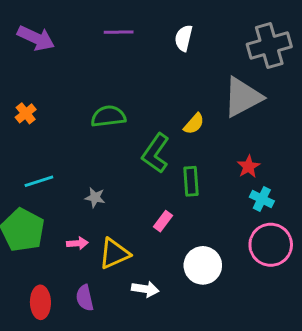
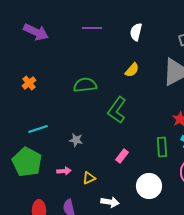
yellow semicircle: (194, 124) -> (132, 70), moved
green rectangle: (191, 181) -> (162, 147), moved
yellow triangle: (114, 254) -> (89, 178), size x0.6

